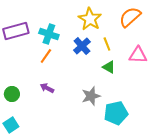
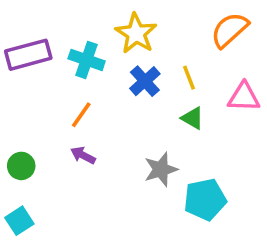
yellow star: (90, 19) -> (136, 33), moved
orange line: (46, 56) -> (81, 115), moved

